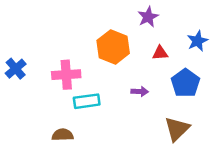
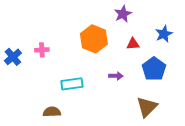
pink cross: (66, 75) -> (42, 50), moved, size x0.6

